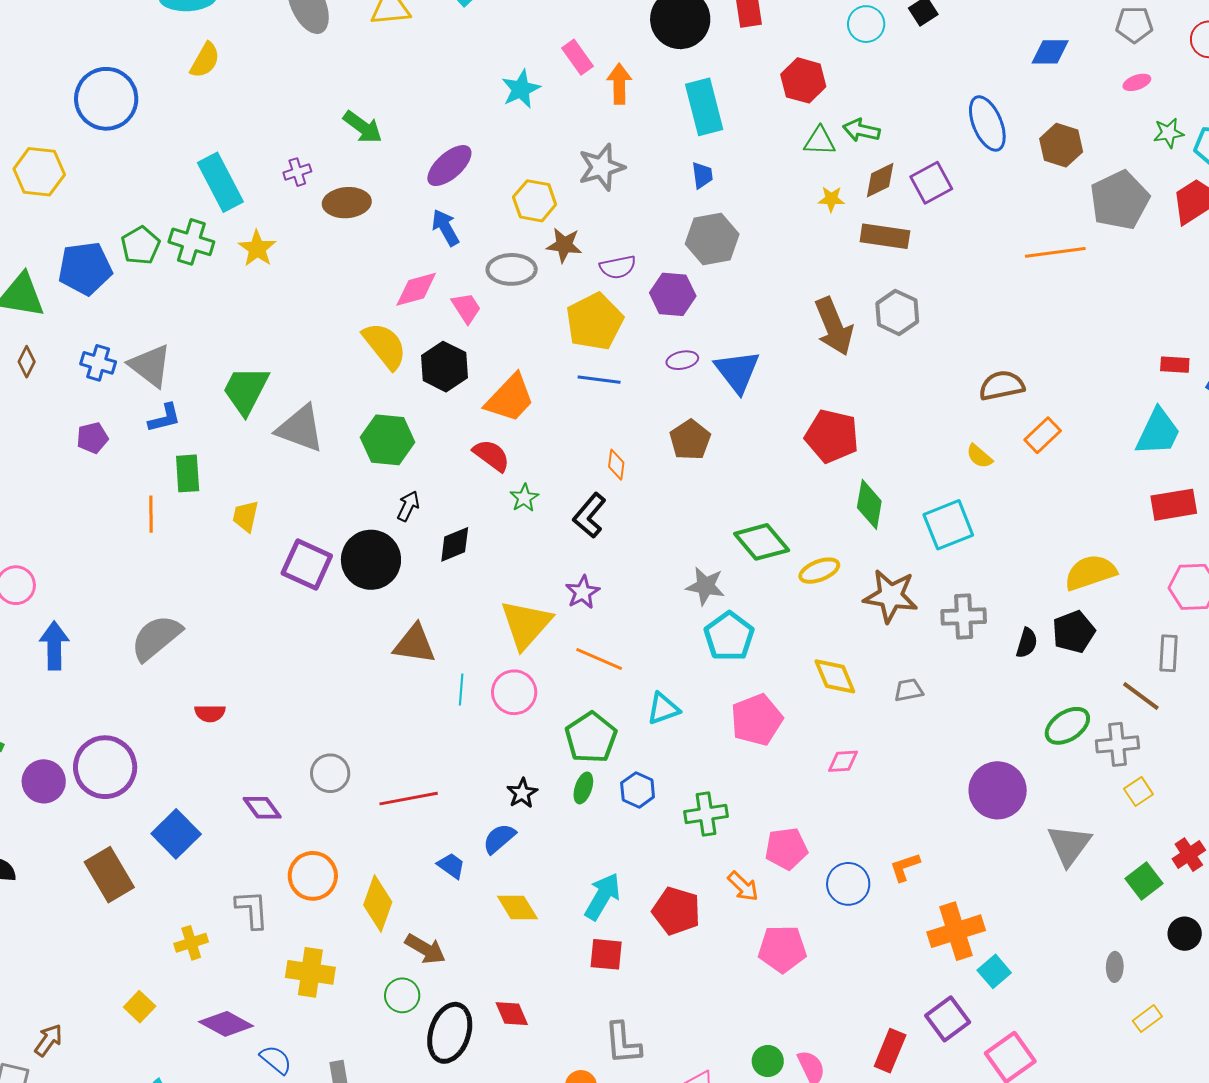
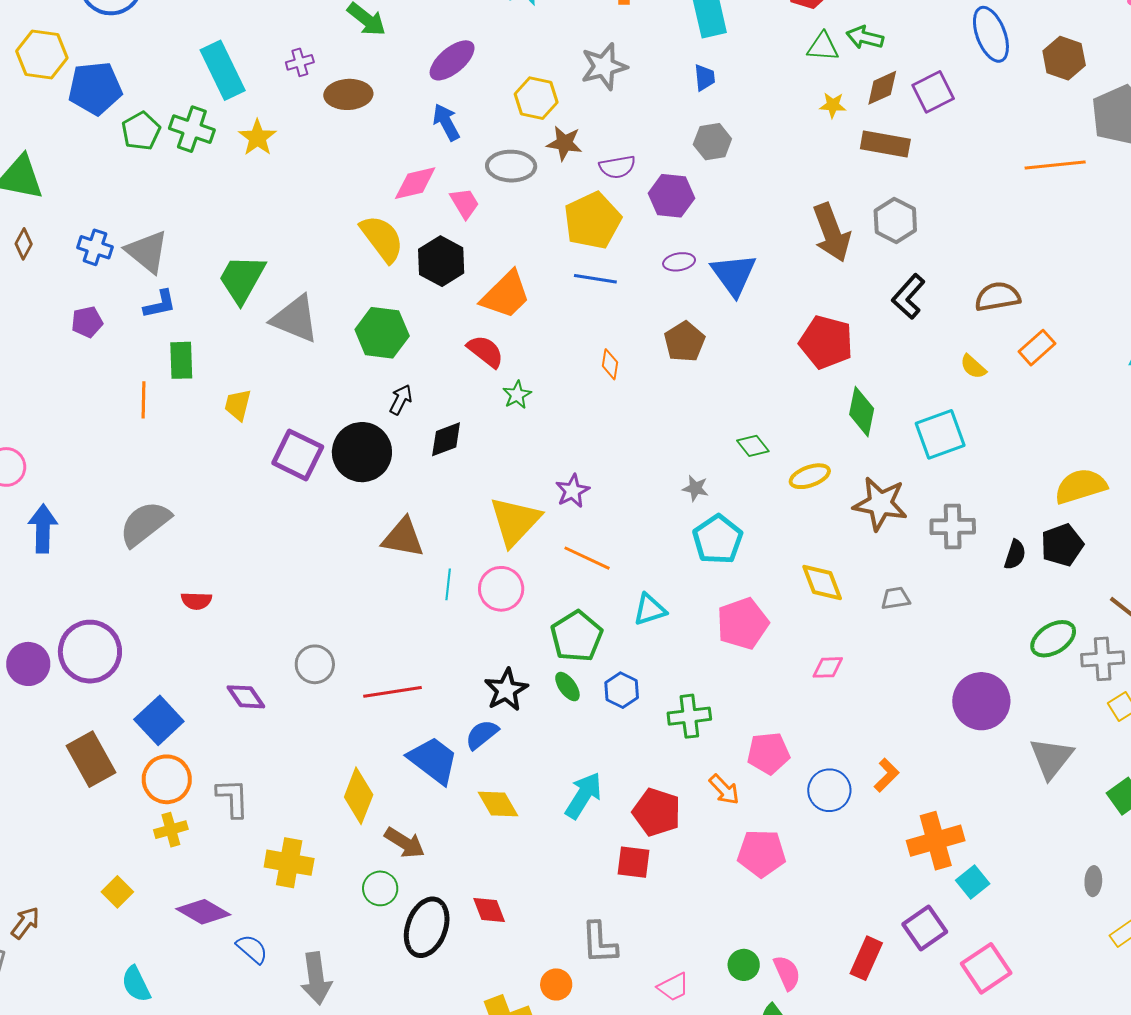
gray hexagon: (712, 239) -> (712, 142), size x0.7
blue pentagon: (85, 268) -> (95, 88), moved
black L-shape: (590, 516) -> (908, 297), moved
green diamond: (762, 542) -> (753, 446), size x0.6
gray star: (705, 586) -> (695, 488), size x0.7
green ellipse: (583, 788) -> (567, 687), turned -56
black star: (522, 793) -> (506, 690), size x1.4
blue trapezoid: (451, 866) -> (433, 760), size x1.8
orange L-shape: (905, 867) -> (886, 775), turned 152
orange circle: (313, 876) -> (167, 779), moved
red square: (606, 954) -> (634, 862), moved

